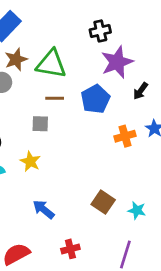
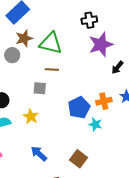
blue pentagon: (95, 99) -> (79, 108), moved
brown square: (103, 202) -> (79, 159), moved
cyan star: (137, 210) -> (95, 124), moved

